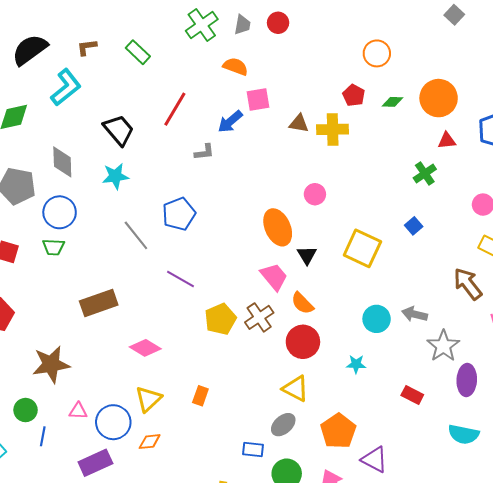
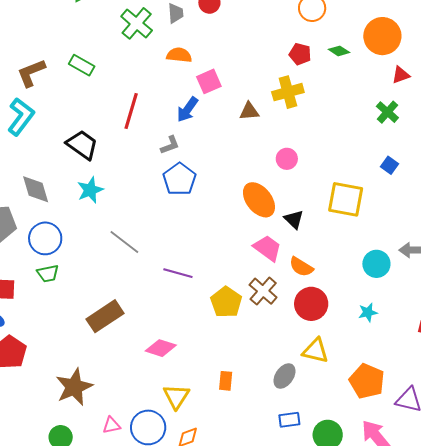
brown L-shape: (87, 47) -> (31, 73), size x1.5
green diamond: (393, 102) -> (339, 51), turned 45
brown triangle: (299, 123) -> (249, 111), moved
blue pentagon: (179, 214) -> (180, 179), moved
gray ellipse: (283, 425) -> (284, 376), moved

